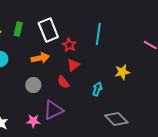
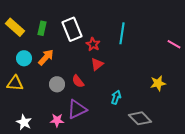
orange arrow: (40, 58) -> (46, 57), moved, turned -36
yellow star: (122, 72) -> (158, 83), moved
red semicircle: (63, 82) -> (78, 81), moved
cyan arrow: (97, 89) -> (116, 97), moved

